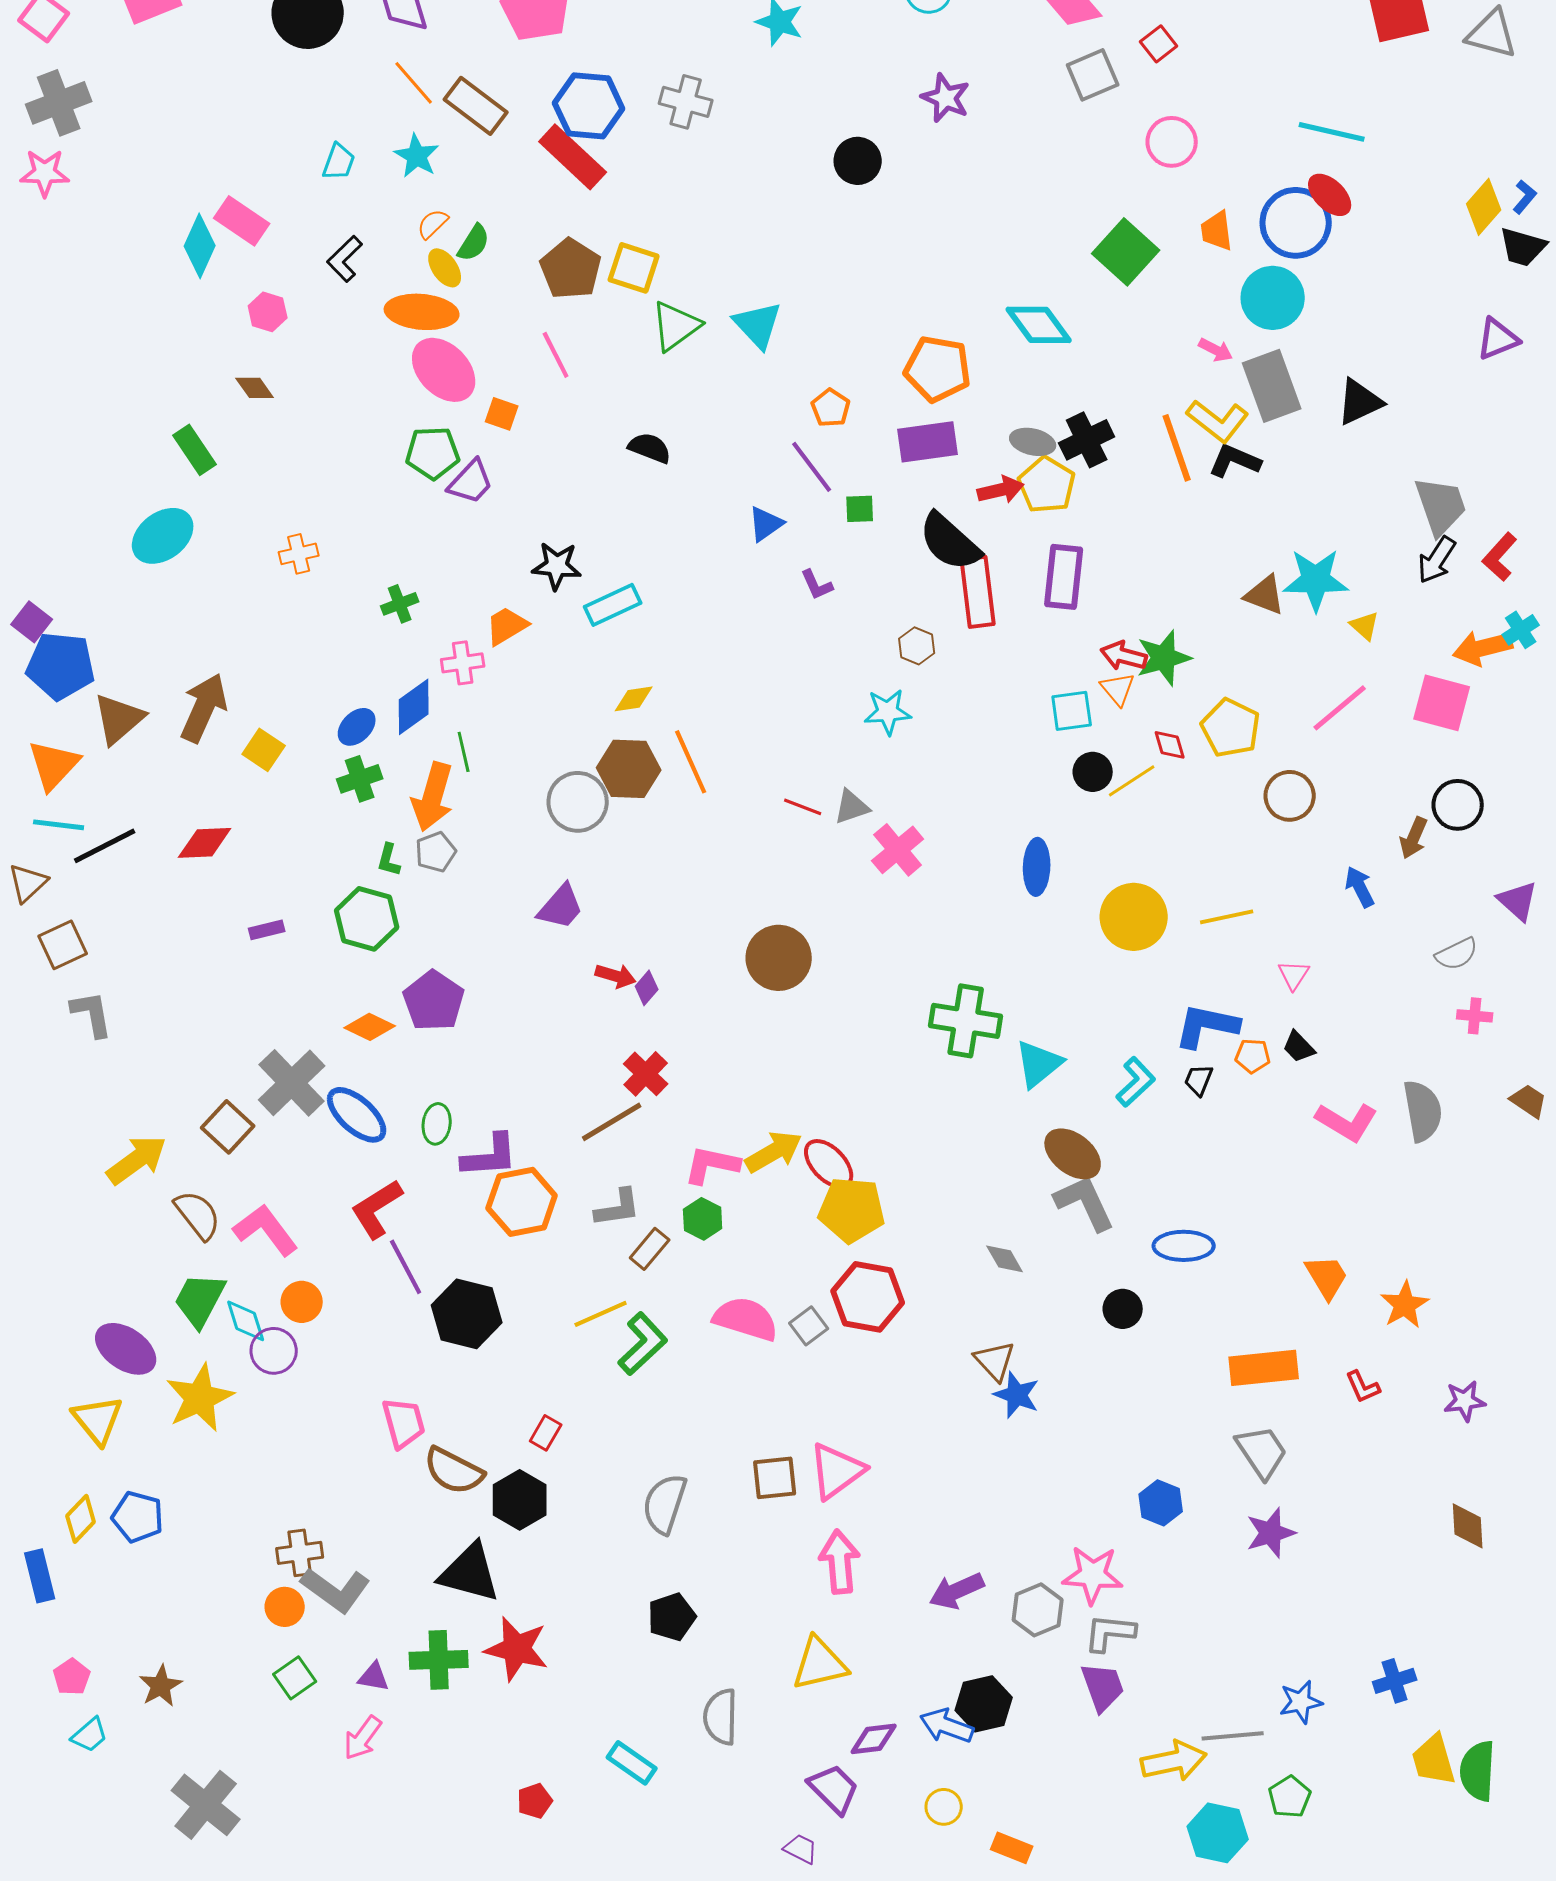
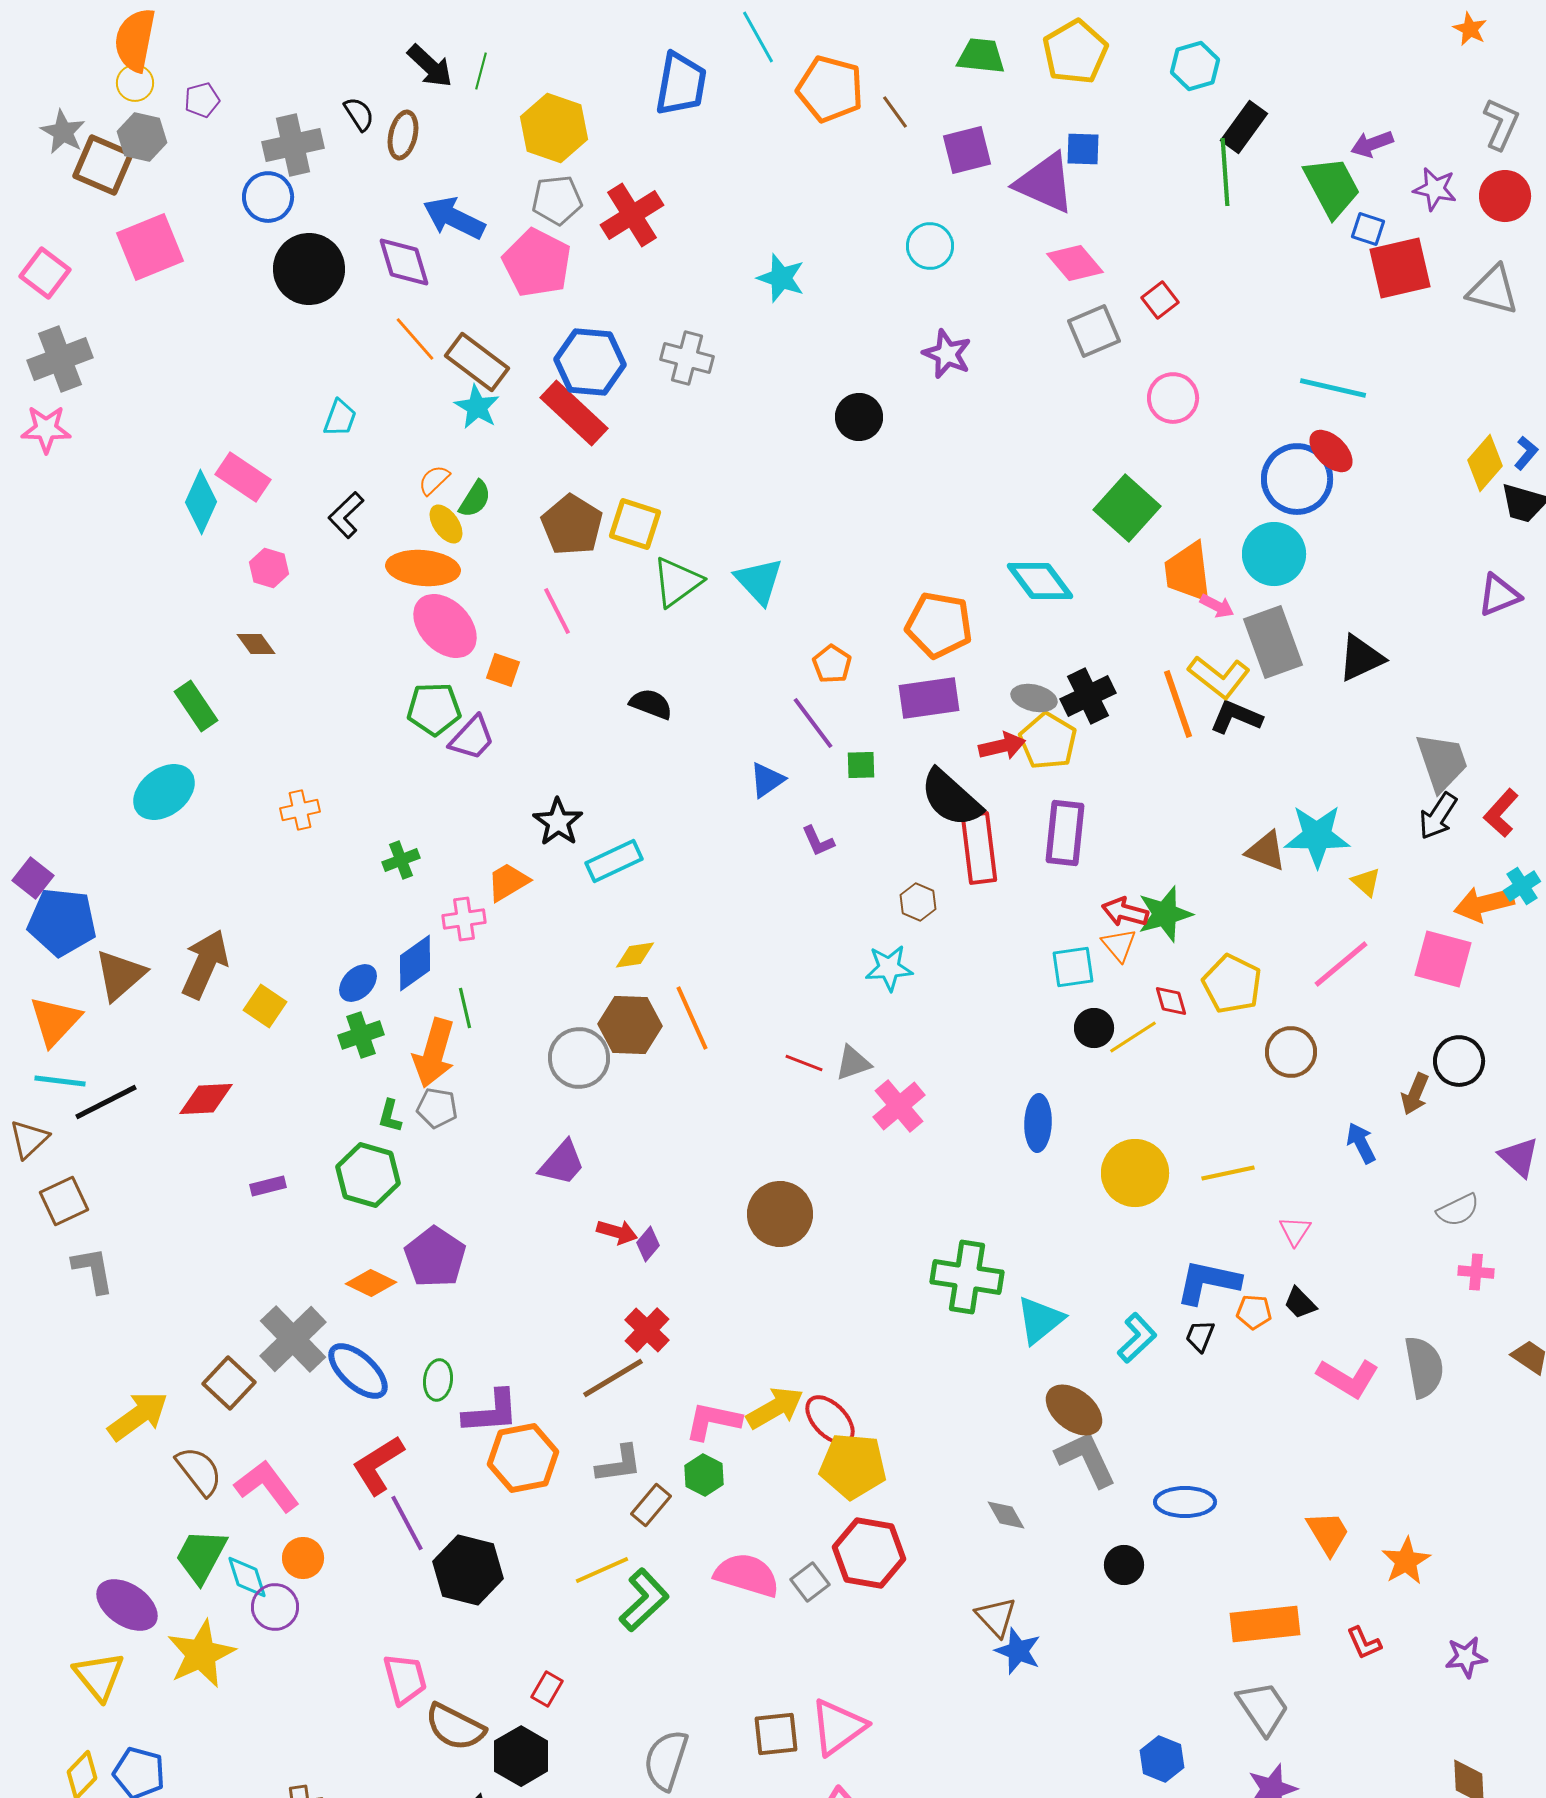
cyan star: (417, 156) -> (477, 407), moved
orange trapezoid: (1217, 231) -> (1188, 572), moved, size x1.5
black star: (557, 566) -> (558, 822), turned 30
gray pentagon: (436, 852) -> (437, 1108), turned 30

